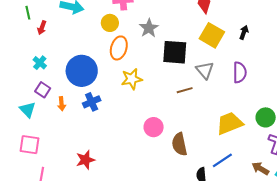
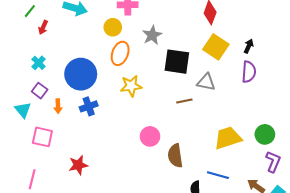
green line: (28, 13) -> (30, 11), turned 48
gray triangle: (205, 70) -> (206, 82), turned -42
purple semicircle: (240, 72) -> (249, 72), moved
pink square: (29, 145) -> (42, 137), moved
blue line: (222, 160) -> (218, 175), turned 45

